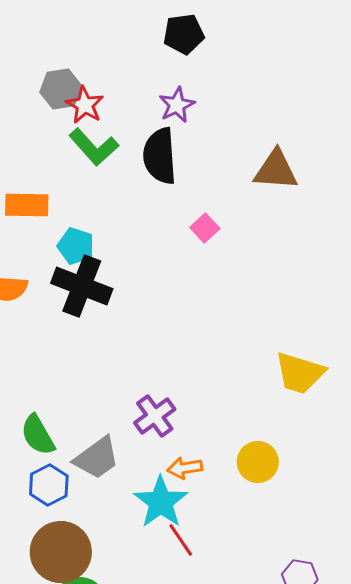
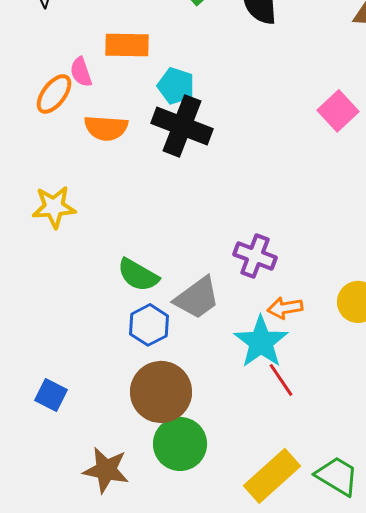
pink square: (205, 228) -> (338, 111), moved, size x1.4
purple cross: (155, 416) -> (255, 256), turned -33
green semicircle: (38, 435) -> (138, 275), turned -30

